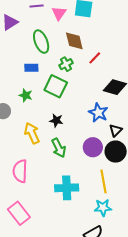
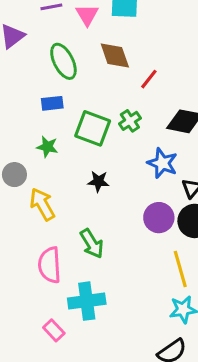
green cross: (66, 64) -> (130, 121), moved
yellow arrow: (32, 133) -> (42, 204), moved
green arrow: (59, 148) -> (92, 244), moved
cyan cross: (67, 188) -> (87, 301), moved
pink rectangle: (19, 213) -> (54, 330), size x0.6

